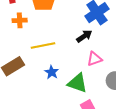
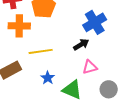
orange cross: (20, 20) -> (19, 26), size x1.5

